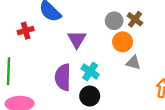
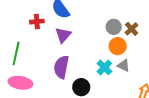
purple triangle: (77, 39) -> (63, 35), moved
cyan cross: (90, 72) -> (104, 67), moved

